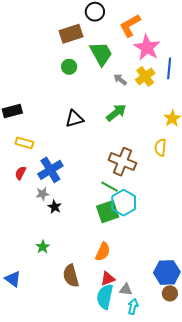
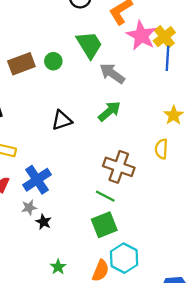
brown rectangle: (71, 34) -> (21, 64), moved
yellow cross: (145, 76) -> (164, 37), moved
gray arrow: (120, 80) -> (112, 73), size x1.6
cyan hexagon: (124, 203) -> (124, 258), moved
green star: (43, 247) -> (58, 267), moved

